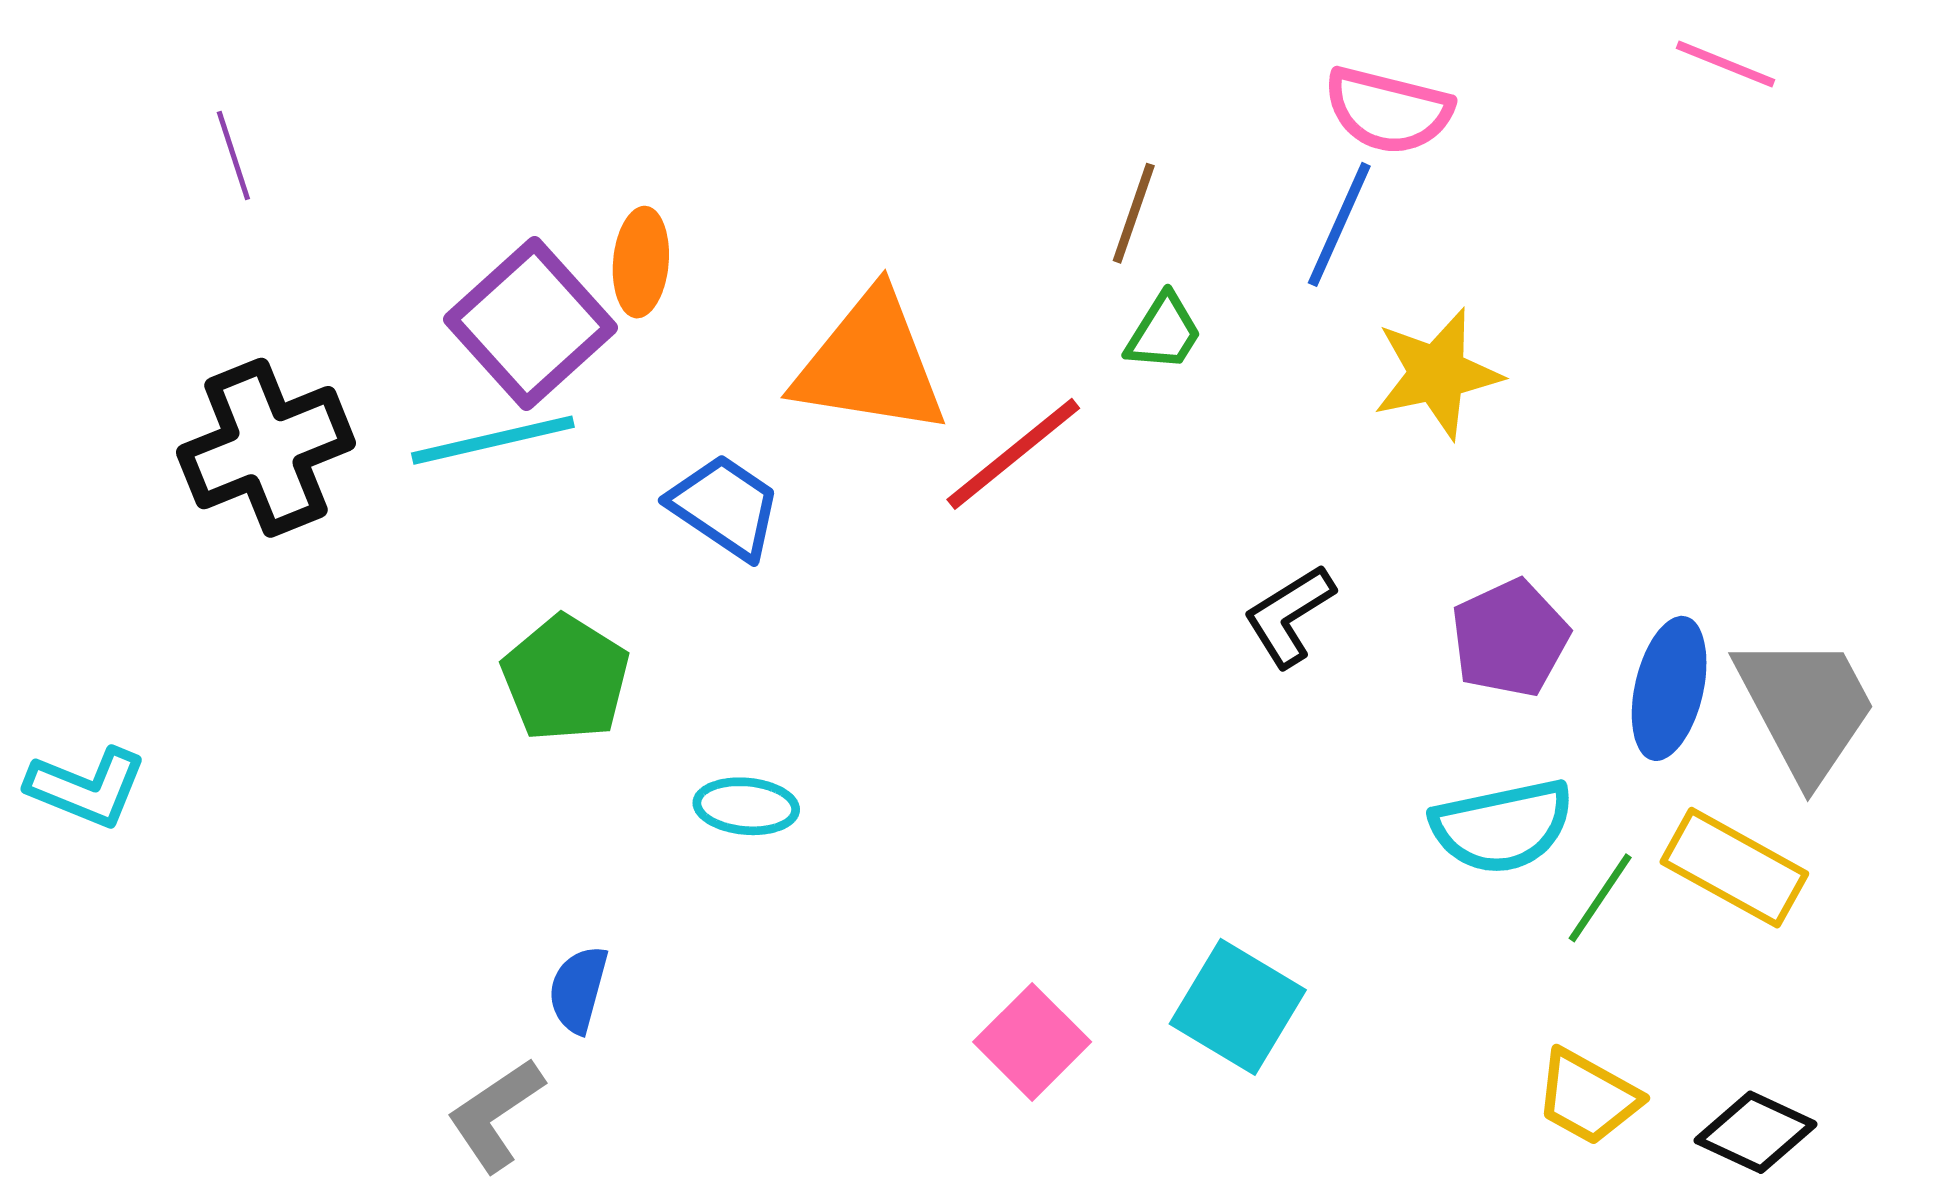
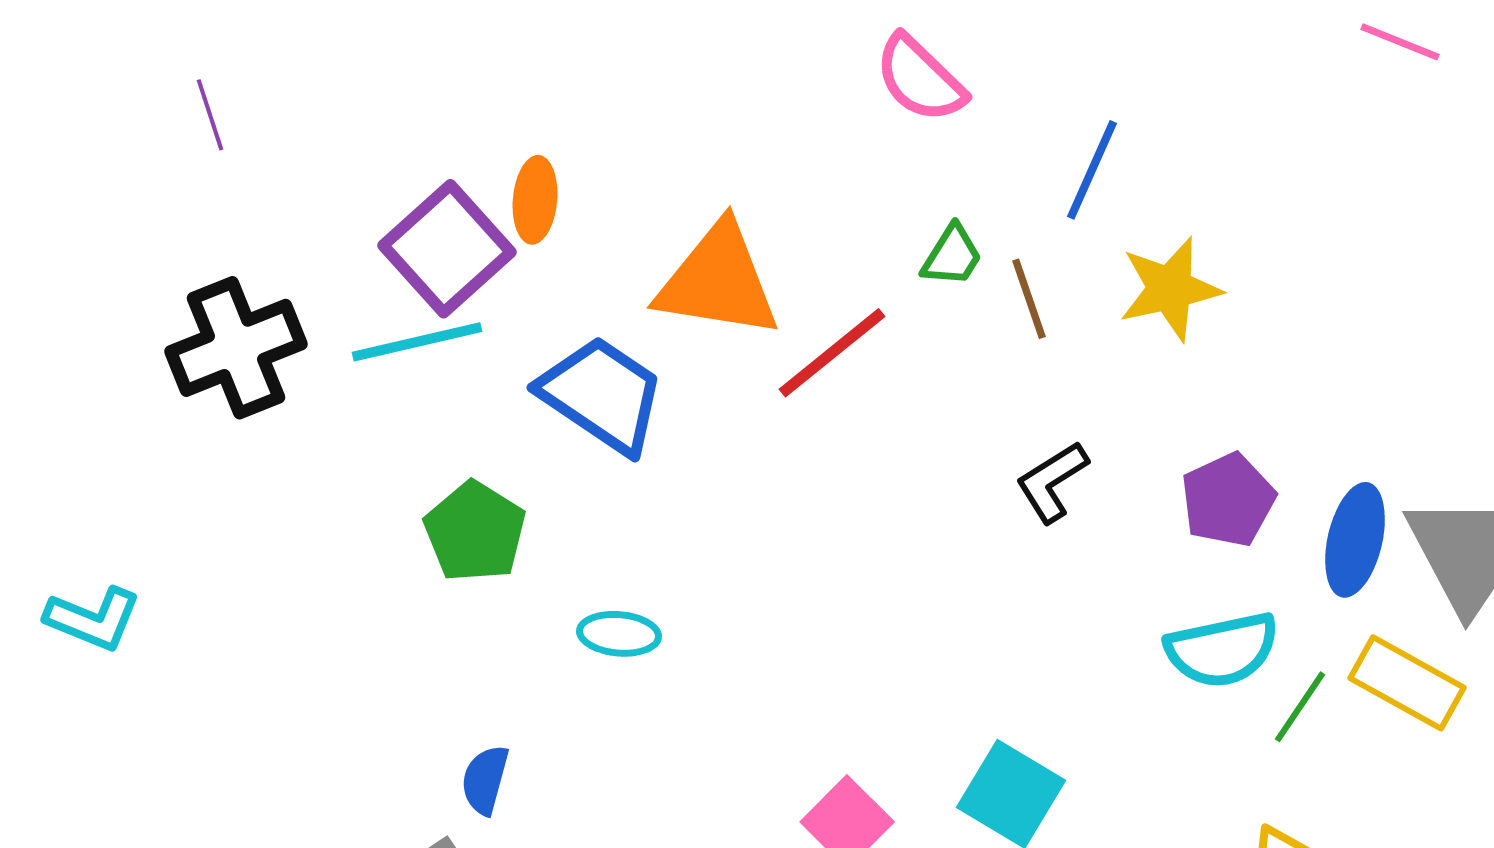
pink semicircle: (1388, 110) -> (920, 79), moved, turned 30
brown line: (1134, 213) -> (1029, 299), moved, turned -38
blue trapezoid: (725, 507) -> (602, 395), size x1.4

